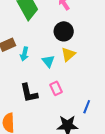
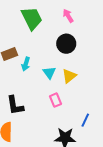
yellow triangle: (68, 54) -> (69, 76), moved
black L-shape: (29, 93) -> (15, 105), moved

